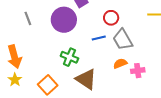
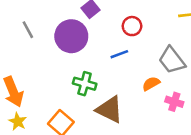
gray line: (28, 18) -> (28, 30), moved
gray trapezoid: (123, 40) -> (172, 60), moved
pink cross: (138, 71) -> (174, 102), moved, turned 32

